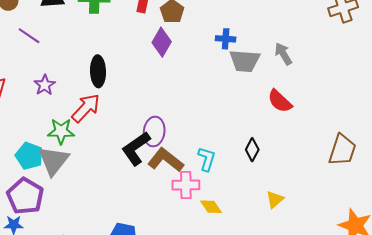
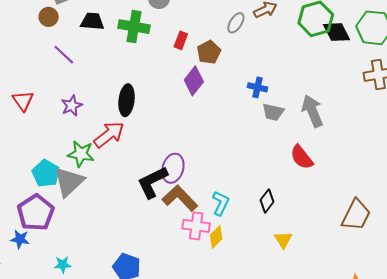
gray arrow: (283, 54) -> (312, 111), size x1.4
gray trapezoid: (245, 61) -> (273, 112), size x0.7
yellow triangle: (275, 200) -> (283, 240), moved, turned -30
yellow diamond: (211, 207) -> (216, 237), moved, turned 70

